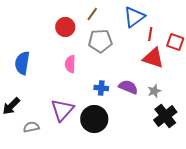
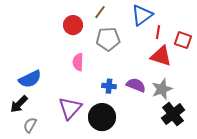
blue semicircle: (22, 63) -> (30, 79), moved, turned -125
gray star: (154, 91) -> (162, 89), size x1.5
gray semicircle: (31, 127) -> (30, 125), moved, turned -49

